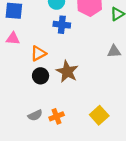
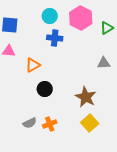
brown star: (67, 72) -> (86, 97), moved
black circle: (41, 76) -> (45, 89), moved

